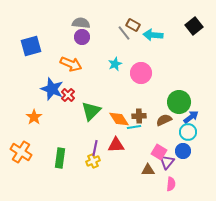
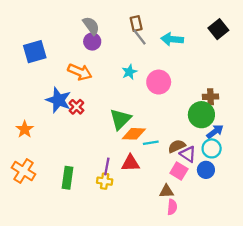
gray semicircle: (81, 23) -> (91, 26), turned 48
brown rectangle: (133, 25) -> (136, 23), moved, turned 48
green triangle: (91, 111) -> (120, 119), moved
brown cross: (139, 116) -> (210, 97), moved
orange star: (34, 117) -> (25, 129), moved
orange diamond: (119, 119) -> (134, 134), turned -55
brown semicircle: (164, 120) -> (177, 146), moved
yellow cross: (93, 161) -> (105, 181), turned 32
purple triangle: (167, 162) -> (188, 154), moved, turned -35
pink semicircle: (171, 184) -> (172, 207), moved

